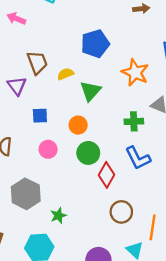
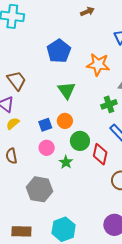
yellow semicircle: (65, 74) -> (13, 123), moved
blue square: (40, 116) -> (45, 125), moved
green star: (58, 216) -> (66, 162), moved

